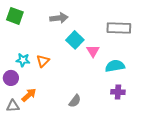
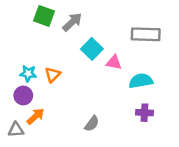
green square: (15, 16) -> (44, 16), moved
gray arrow: (59, 18) -> (72, 22), turned -36
pink triangle: (93, 51) -> (114, 62), turned -48
purple circle: (11, 78) -> (23, 96), moved

